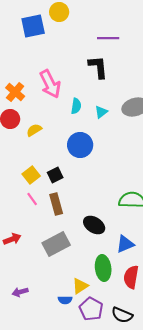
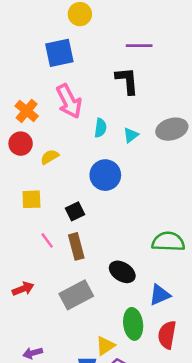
blue square: (33, 26) -> (59, 53), moved
yellow square: (31, 175) -> (31, 199), moved, turned 36

